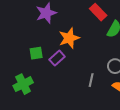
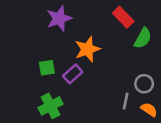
gray line: (91, 80) -> (126, 101), moved
green cross: (23, 84) -> (50, 106), moved

